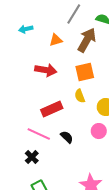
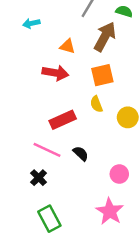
orange triangle: (56, 40) -> (67, 46), moved, turned 32
pink circle: (99, 131) -> (119, 174), moved

